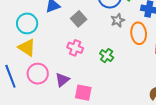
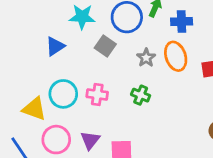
gray square: (79, 19) -> (105, 46), moved
gray star: (118, 20) -> (146, 58), moved
cyan circle: (27, 23) -> (63, 94), moved

